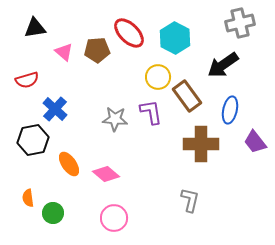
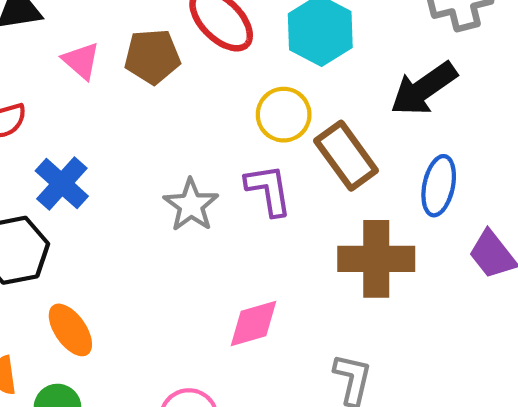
gray star: (115, 119) -> (191, 205), turned 30
orange ellipse: (69, 164) -> (70, 330), moved
pink diamond: (106, 174) -> (253, 323), moved, turned -56

